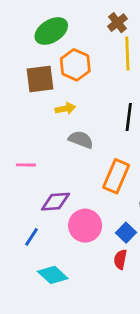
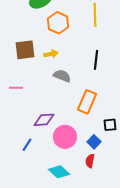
brown square: (40, 79) -> (25, 50), moved
pink line: (26, 165) -> (16, 88), moved
cyan diamond: (53, 275) -> (59, 172), moved

